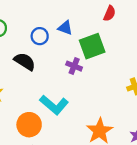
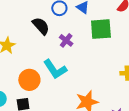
purple cross: (74, 66) -> (66, 40), moved

